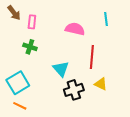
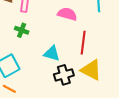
cyan triangle: (61, 69) -> (52, 53), turned -36
yellow triangle: (101, 84) -> (91, 70), size x1.6

